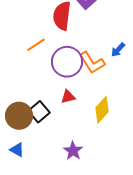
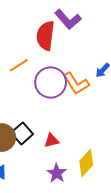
red triangle: (68, 97) -> (52, 141), moved
yellow diamond: (102, 110) -> (86, 163), moved

